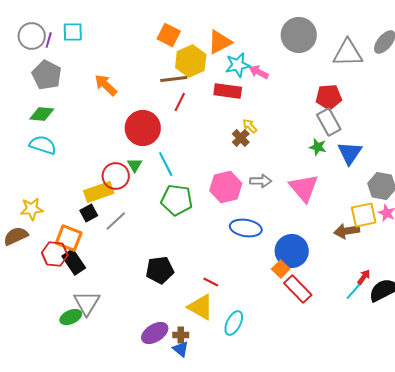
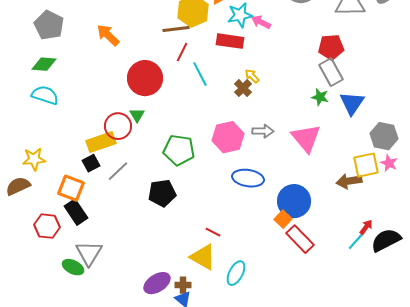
cyan line: (166, 164) -> (200, 74), moved
red hexagon: (55, 254) -> (47, 226), moved
black pentagon: (160, 270) -> (162, 193), moved
green ellipse: (71, 317) -> (73, 267), turned 50

